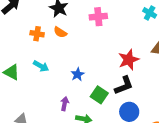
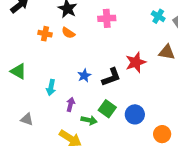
cyan arrow: (41, 66) -> (51, 87), moved, turned 70
black L-shape: (124, 85) -> (111, 77), moved
green square: (99, 95) -> (107, 109), moved

